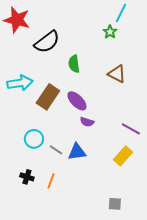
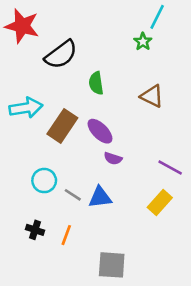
gray square: (115, 204) -> (112, 265), moved, size x1.6

